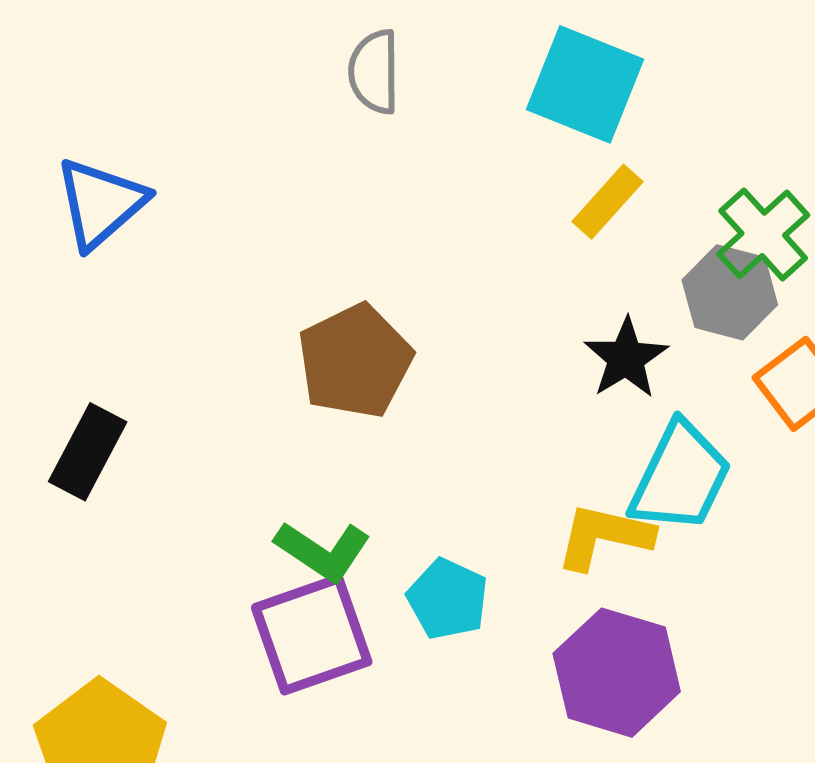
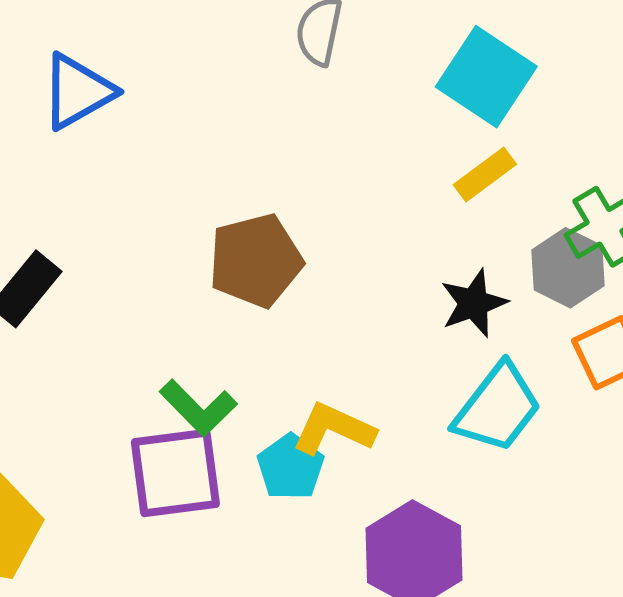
yellow L-shape: (604, 536) -> (334, 429), moved

